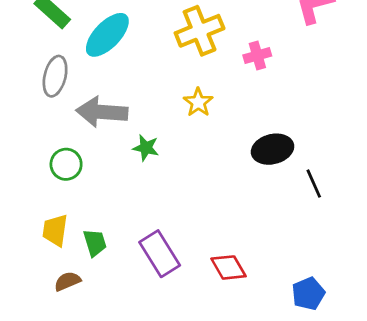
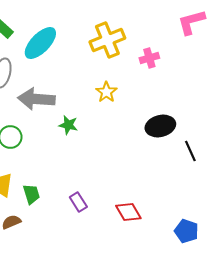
purple rectangle: (160, 254) -> (78, 202), size x0.6
blue pentagon: (308, 294) -> (186, 231), turned -30

